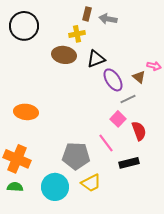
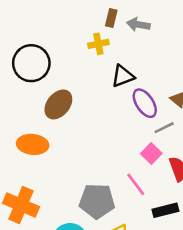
black circle: (24, 26) -> (31, 63), moved
brown ellipse: (64, 55) -> (58, 104), moved, turned -60

